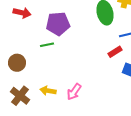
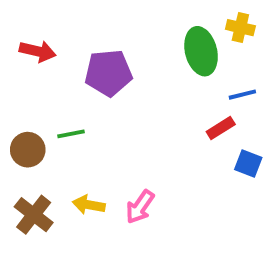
green line: (47, 45) -> (71, 134), moved

